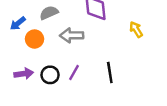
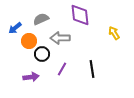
purple arrow: (24, 74) -> (31, 77), moved
black circle: (50, 75) -> (42, 54), moved

